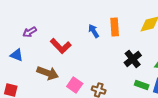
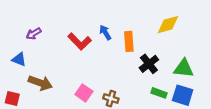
orange rectangle: (115, 27) -> (129, 41), moved
red L-shape: (61, 46) -> (80, 41), moved
brown arrow: (48, 73) -> (40, 83), moved

